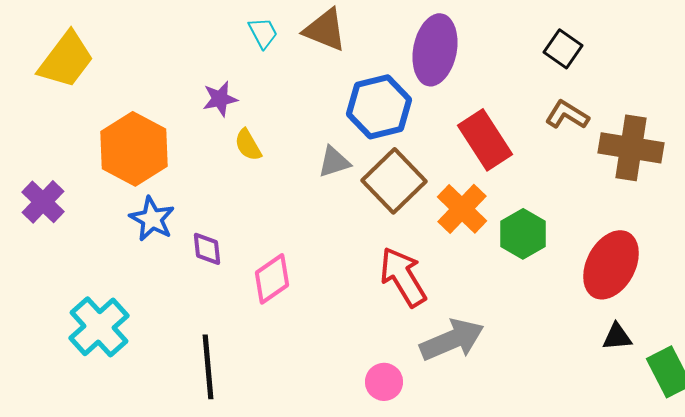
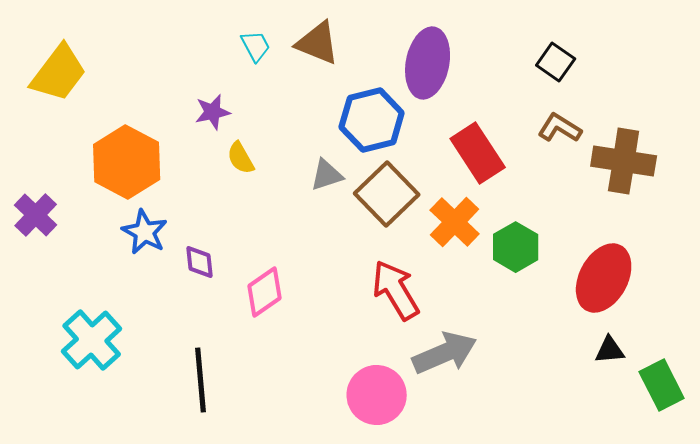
pink circle: (384, 382) -> (377, 395), size x1.6

